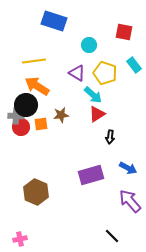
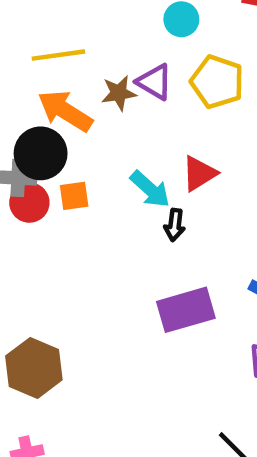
cyan arrow: (93, 95) -> (150, 189), moved
brown star: (61, 115) -> (119, 93), moved
black arrow: (110, 137) -> (175, 225), moved
brown hexagon: (36, 192) -> (34, 368), moved

